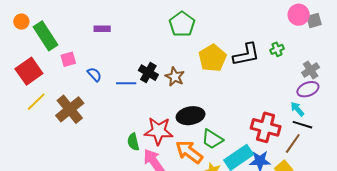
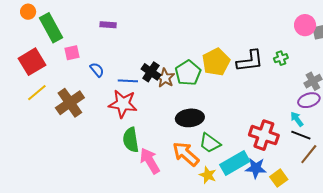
green pentagon: (182, 24) -> (188, 73), moved
brown star: (175, 77) -> (165, 78), moved
red star: (159, 131) -> (123, 104), moved
green semicircle: (133, 142) -> (131, 140), size x1.4
brown line: (293, 143) -> (309, 154), moved

